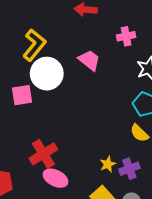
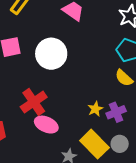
white circle: (47, 74) -> (51, 54), moved

